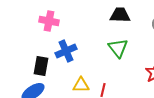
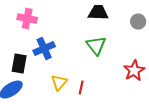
yellow triangle: (81, 85) -> (59, 83), turned -48

